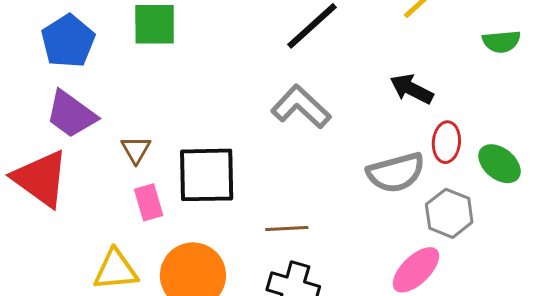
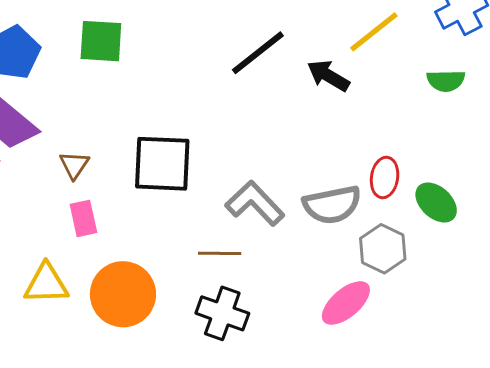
black arrow: (412, 89) -> (328, 76), moved
gray L-shape: (301, 107) -> (255, 203), moved
black square: (207, 175) -> (162, 164), moved

